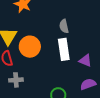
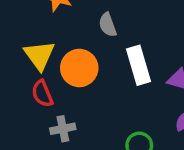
gray semicircle: (64, 26) -> (108, 25), moved

